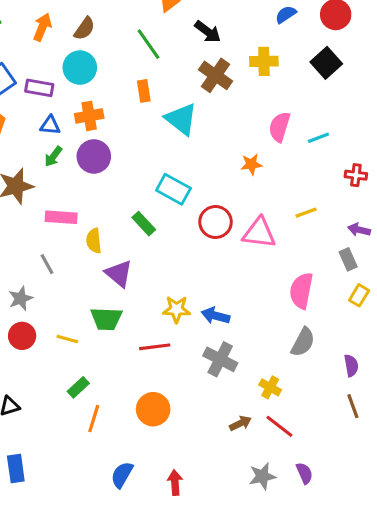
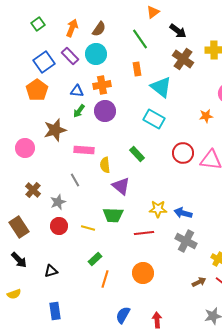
purple rectangle: (39, 88) -> (70, 56), moved, turned 36
cyan rectangle: (173, 189) -> (154, 119), moved

